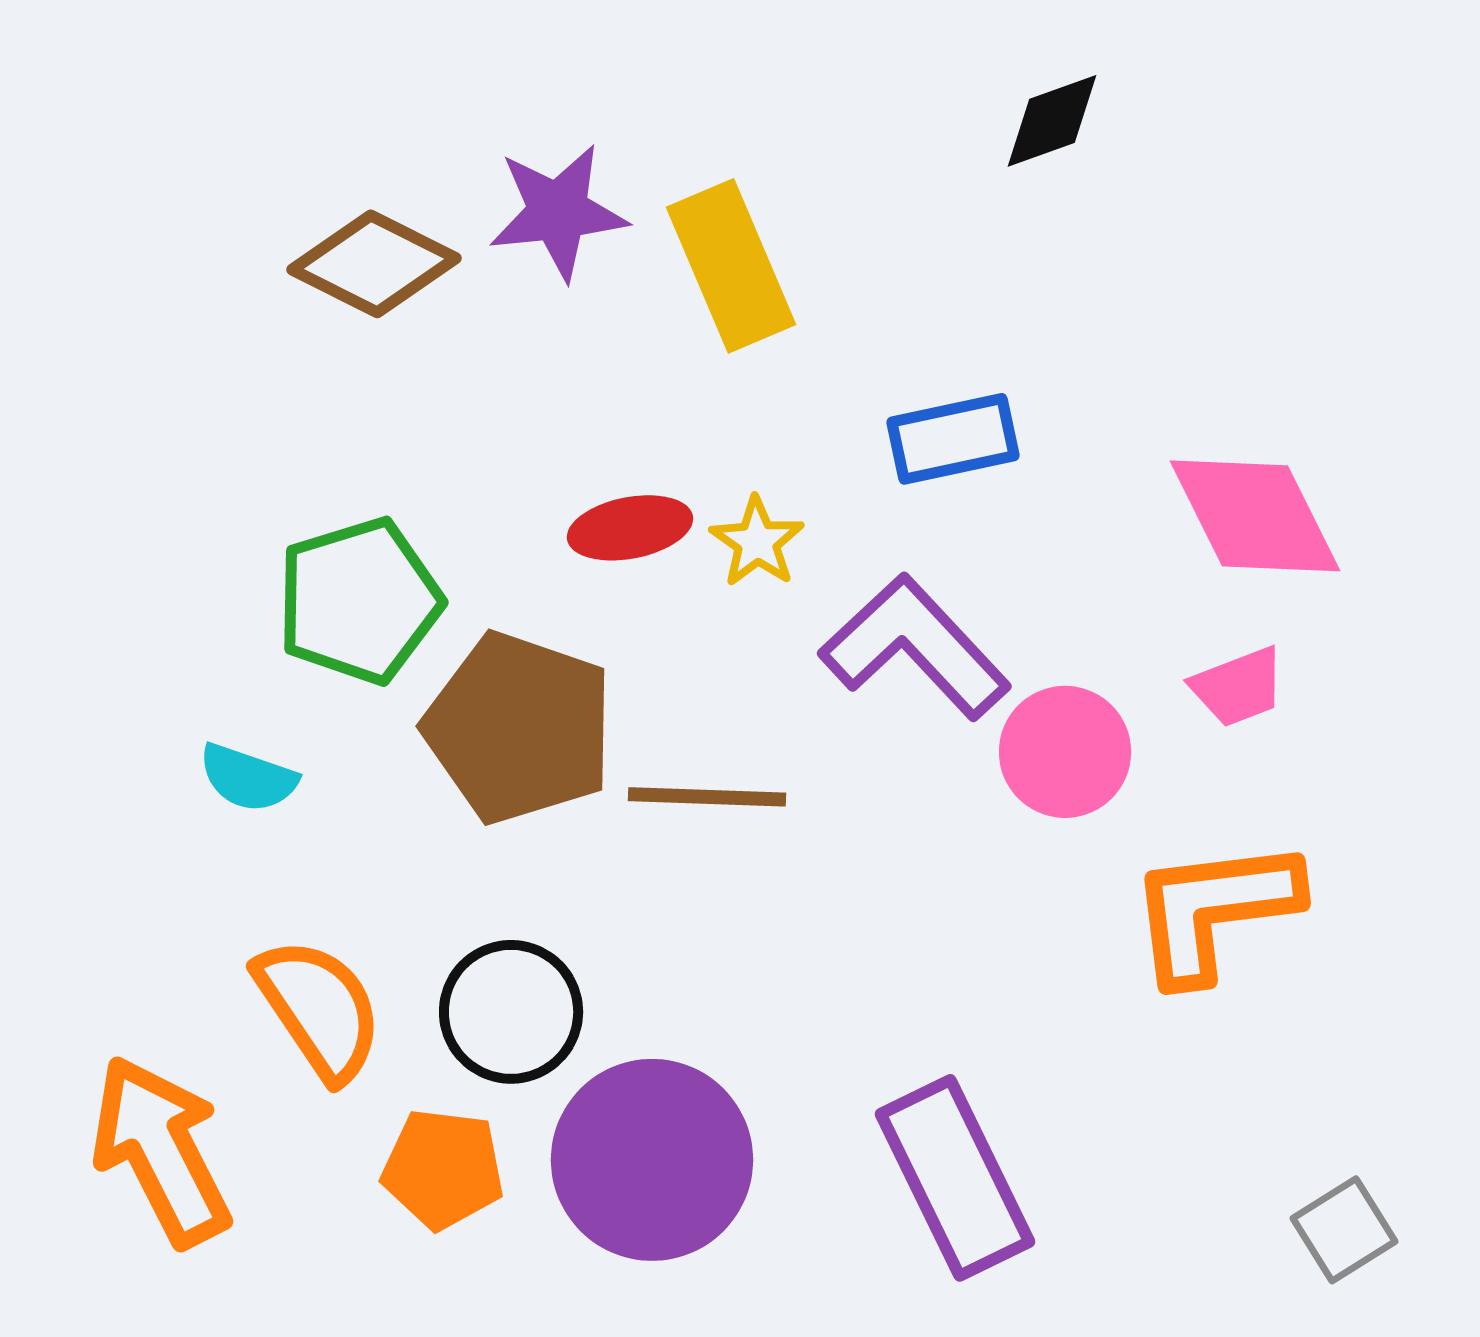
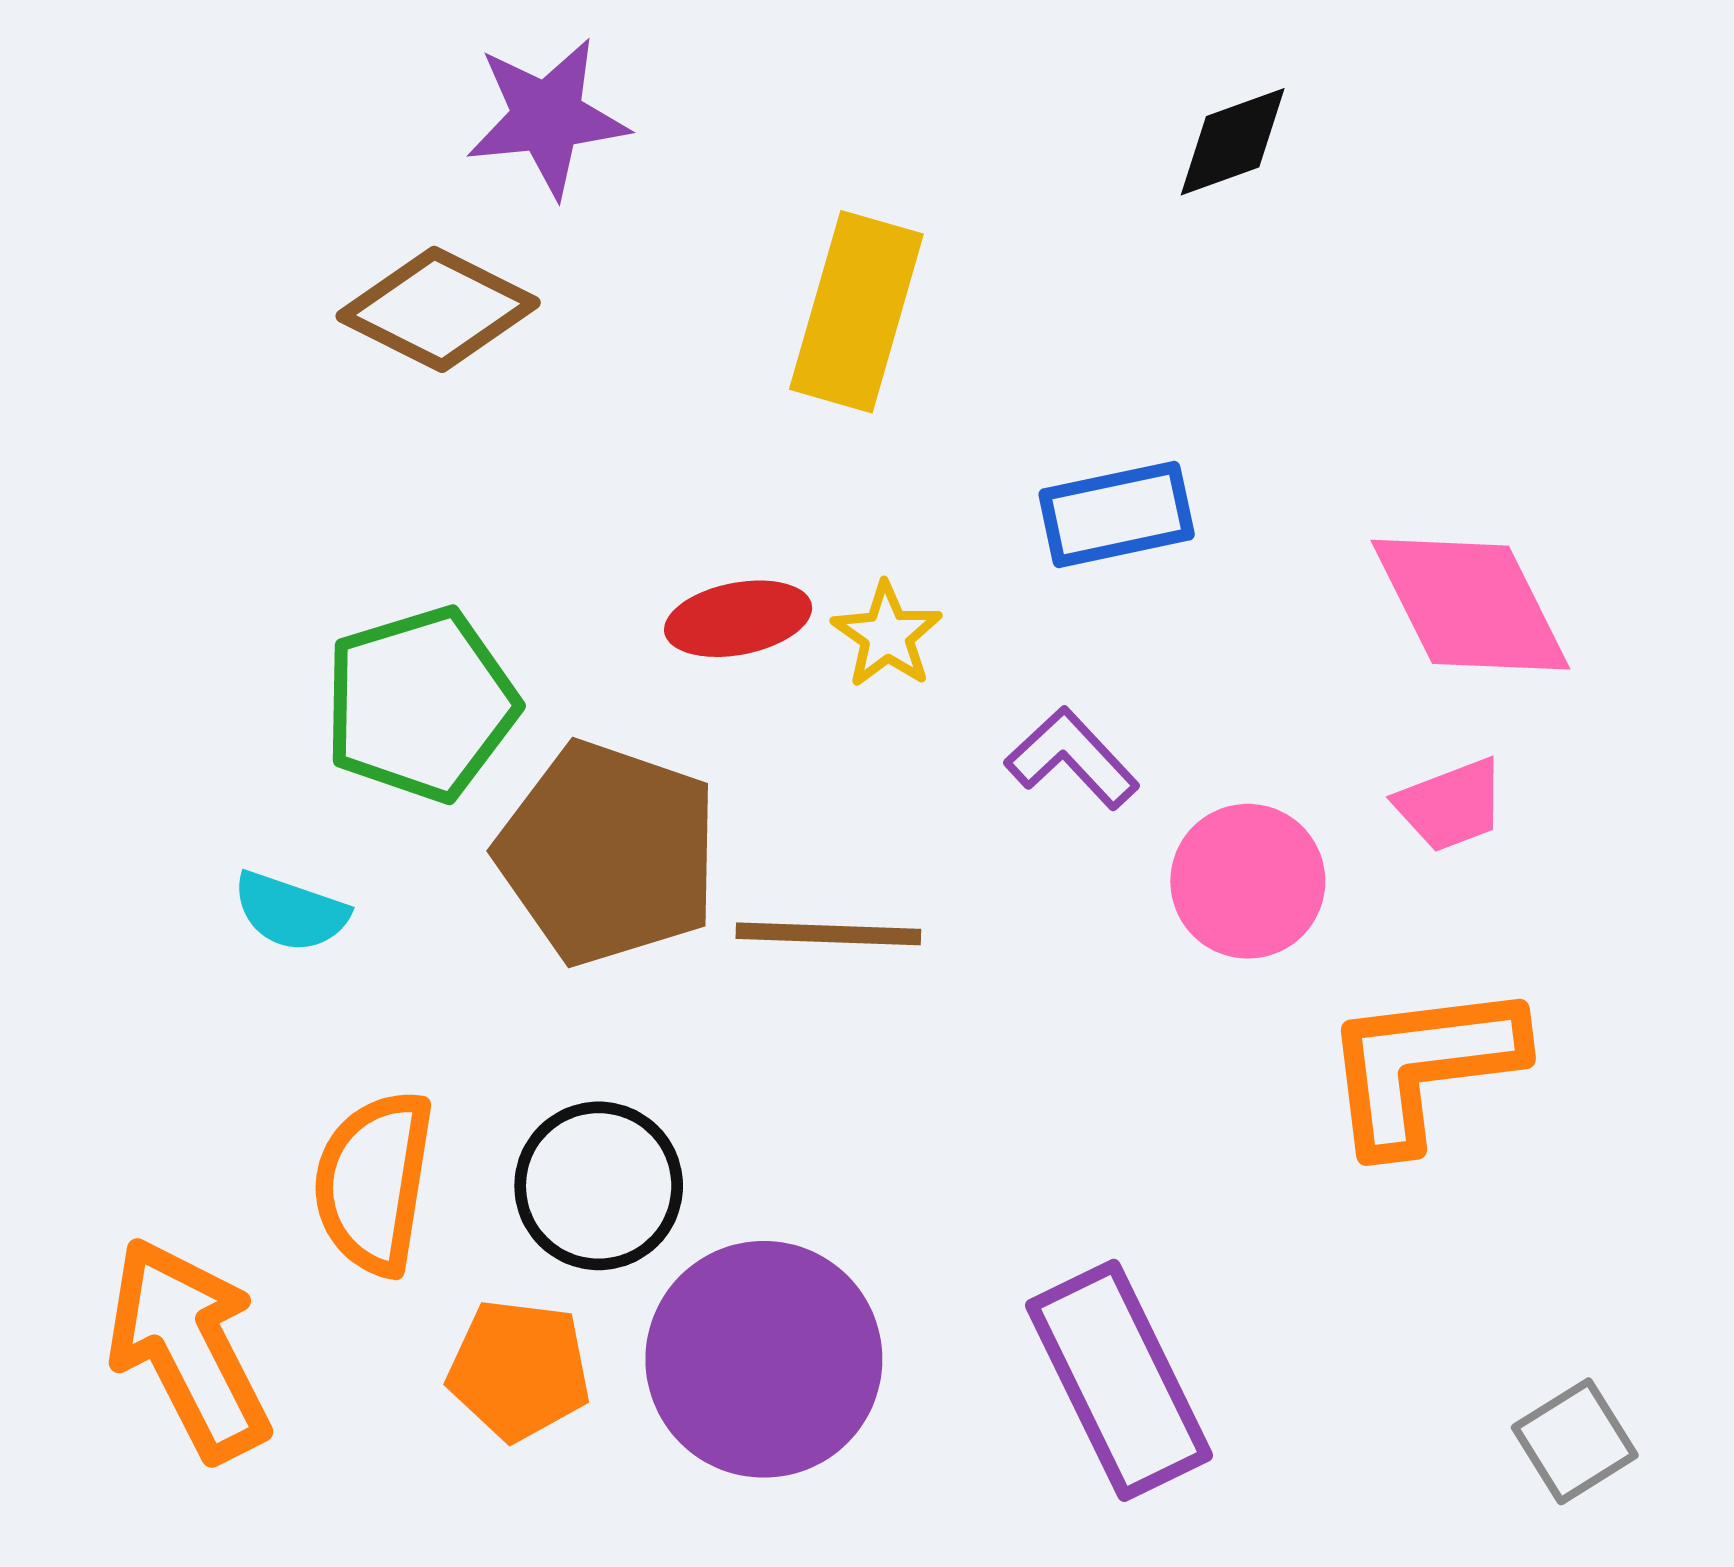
purple star: (558, 212) -> (547, 117), moved
yellow rectangle: (731, 266) -> (856, 312), turned 39
purple L-shape: (915, 647) -> (1072, 758), size x0.6
orange semicircle: (319, 1009) -> (374, 1182), turned -137

